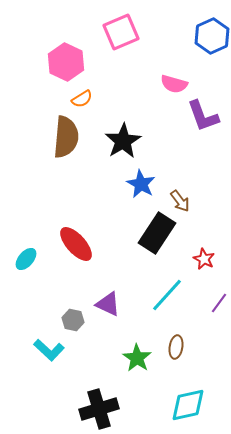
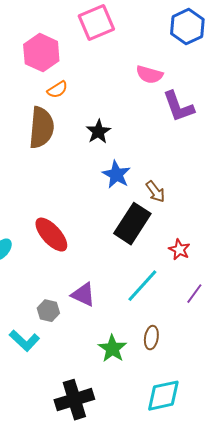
black star: (123, 141) -> (98, 132), size x0.7

